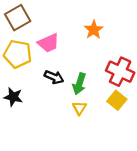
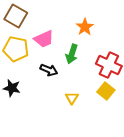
brown square: (18, 18) -> (16, 16), turned -30
green arrow: (79, 84) -> (72, 54), moved

